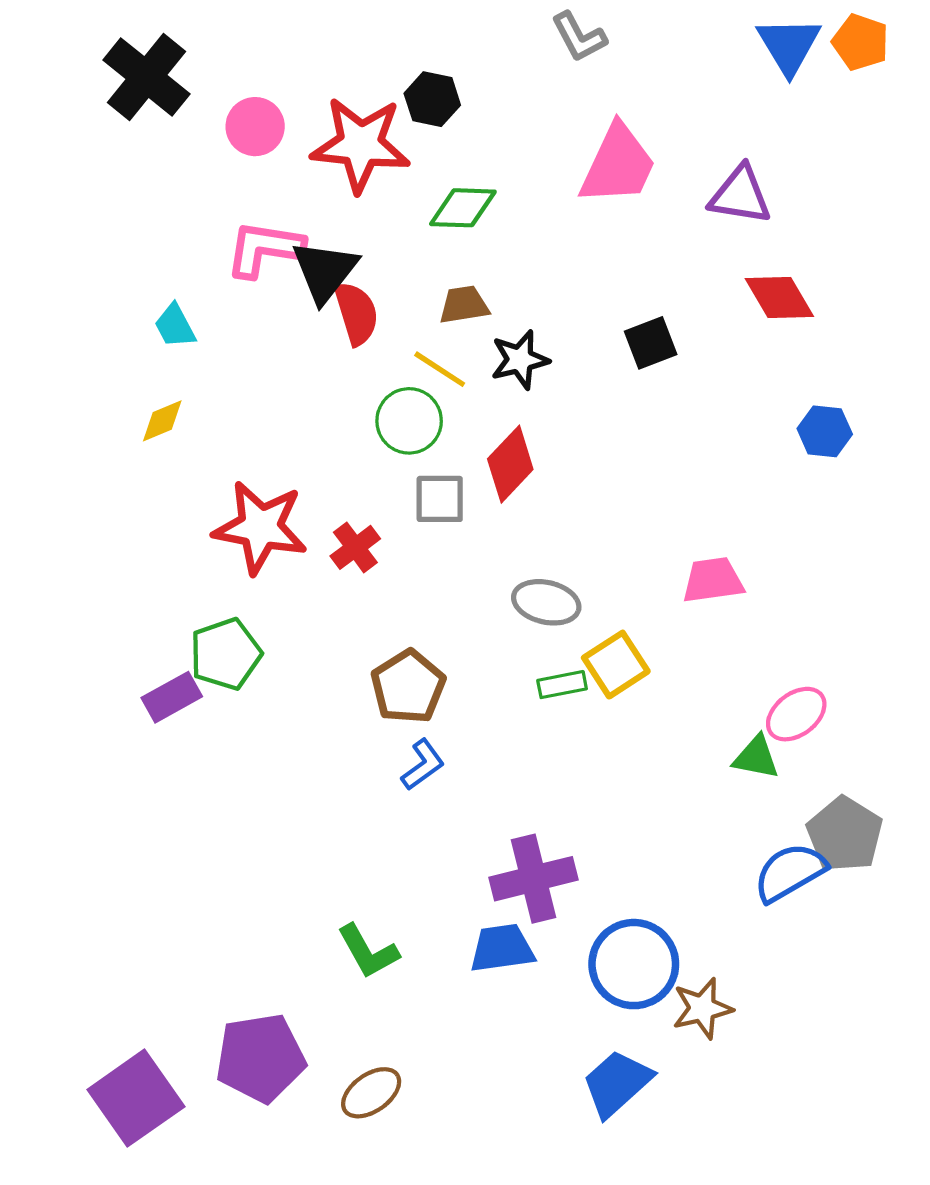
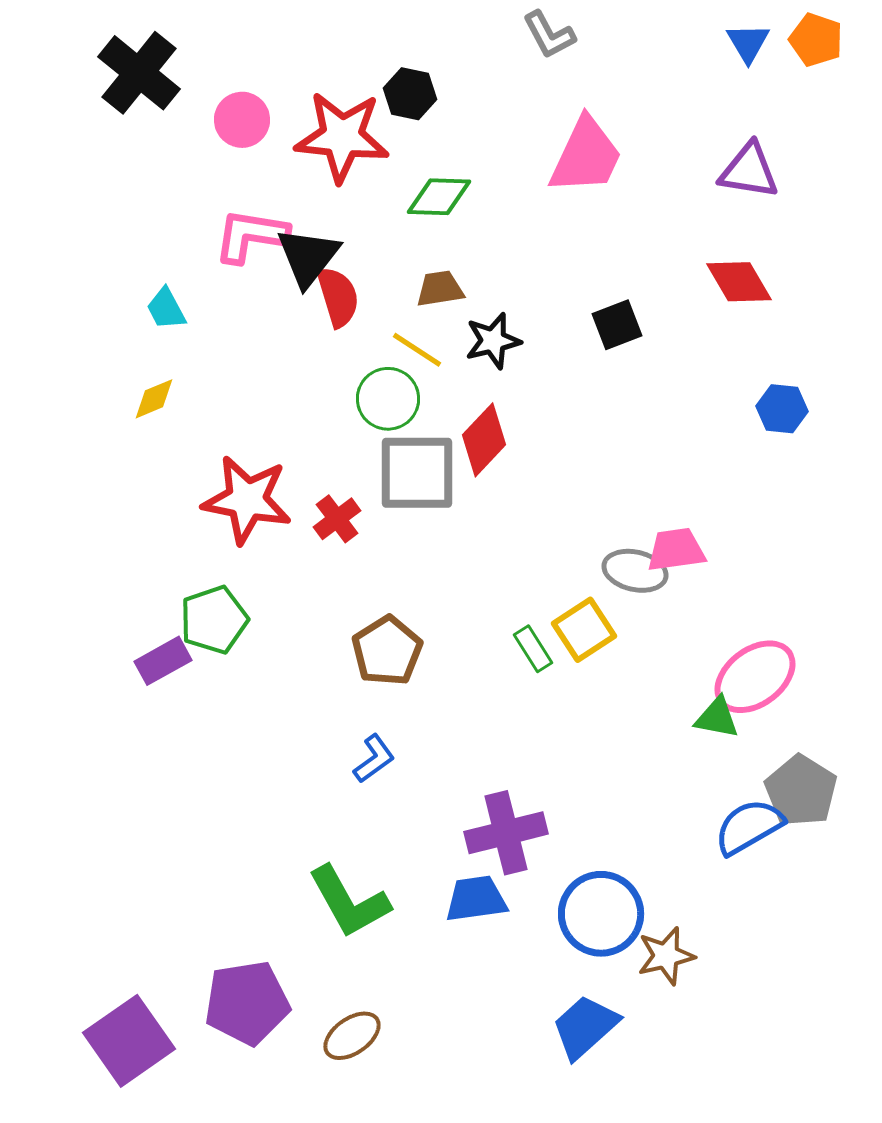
blue triangle: (789, 45) -> (748, 43), size x0.7
purple triangle: (740, 195) -> (749, 171), moved
gray square: (440, 499) -> (417, 473), size x1.6
gray ellipse: (546, 602) -> (635, 571), moved
green rectangle: (562, 685) -> (533, 649), turned 69
pink ellipse: (796, 714) -> (755, 677), size x1.4
blue L-shape: (423, 765) -> (374, 759), moved
green L-shape: (368, 951) -> (349, 902), size x1.4

